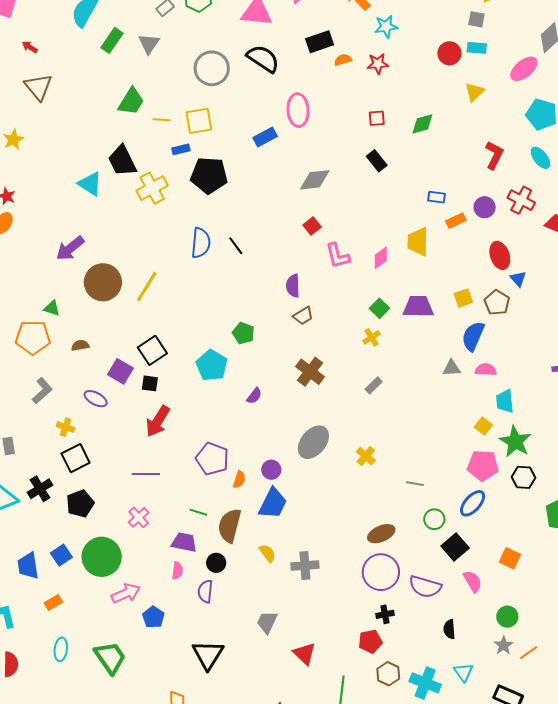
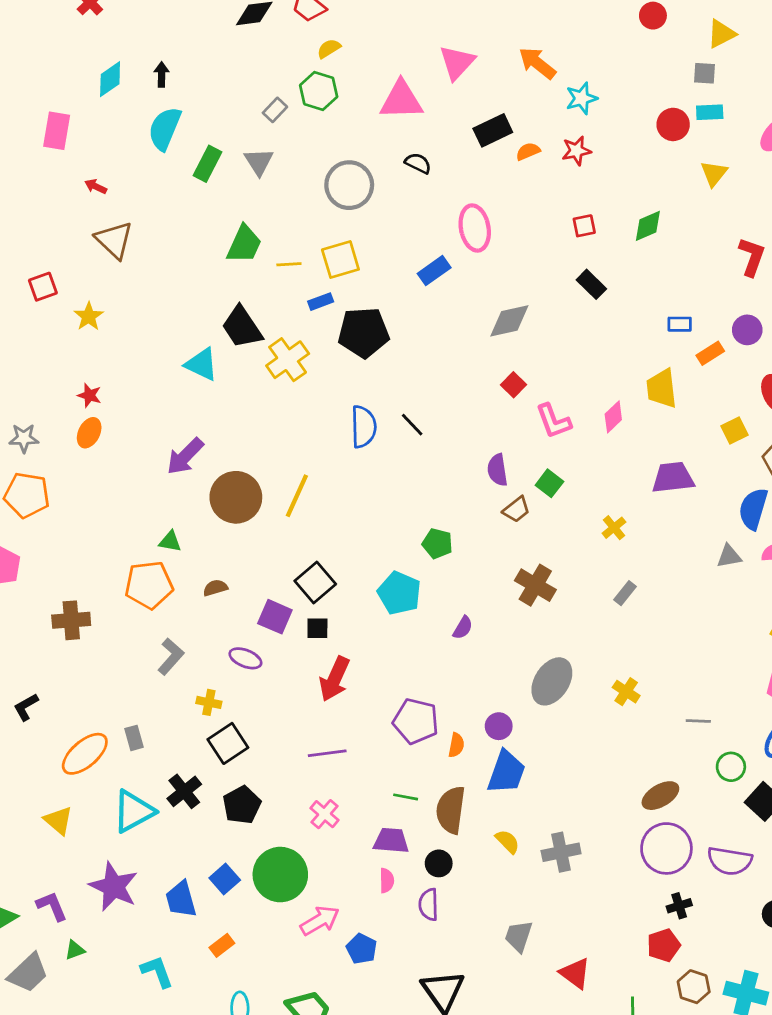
black semicircle: (263, 59) -> (418, 163), size x0.6
yellow square: (463, 298) -> (735, 430), moved
green square: (379, 308) -> (549, 483), moved

